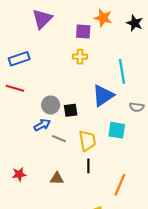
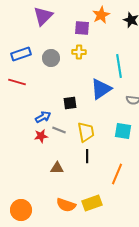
orange star: (103, 18) -> (101, 15), turned 30
gray circle: (51, 105) -> (51, 58), moved
cyan square: (117, 130) -> (123, 131), moved
red star: (19, 174) -> (41, 136), moved

